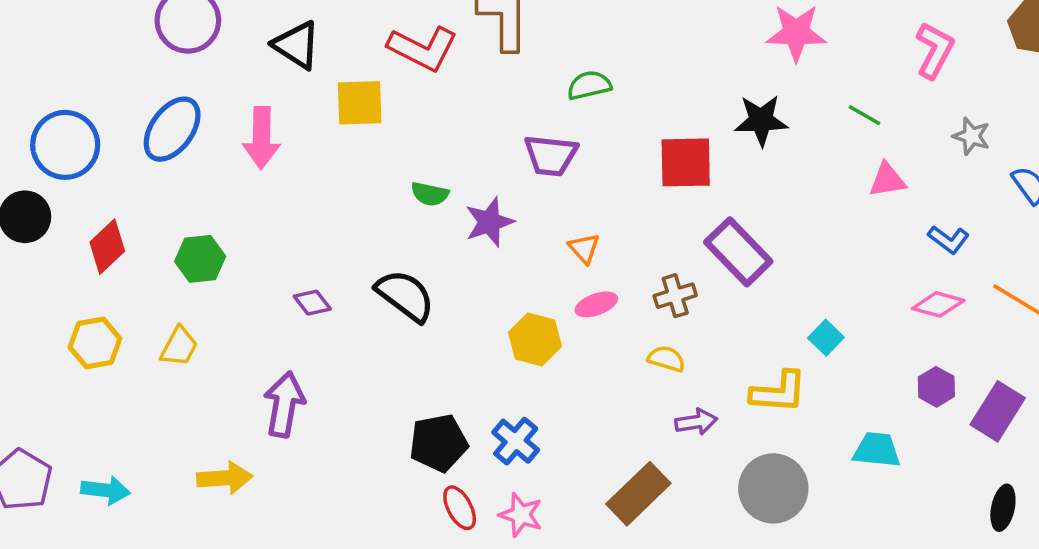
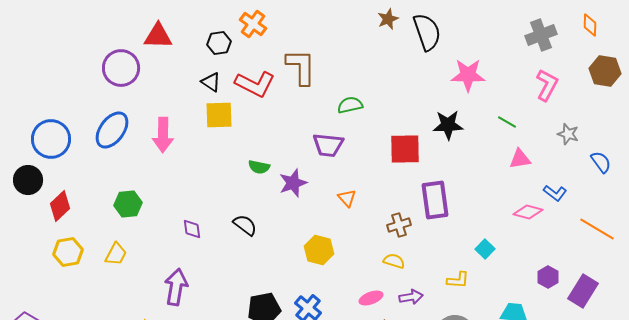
black triangle: (297, 45) -> (211, 82), moved, size x0.7
red diamond: (107, 247) -> (60, 206), moved
purple rectangle: (738, 252) -> (435, 200), turned 36
black semicircle: (405, 296) -> (245, 225), size x0.7
purple diamond: (312, 303) -> (192, 229), turned 30
pink ellipse: (596, 304) -> (371, 298), moved
pink diamond: (938, 304) -> (528, 212), moved
yellow L-shape: (779, 392) -> (458, 280), size x0.7

